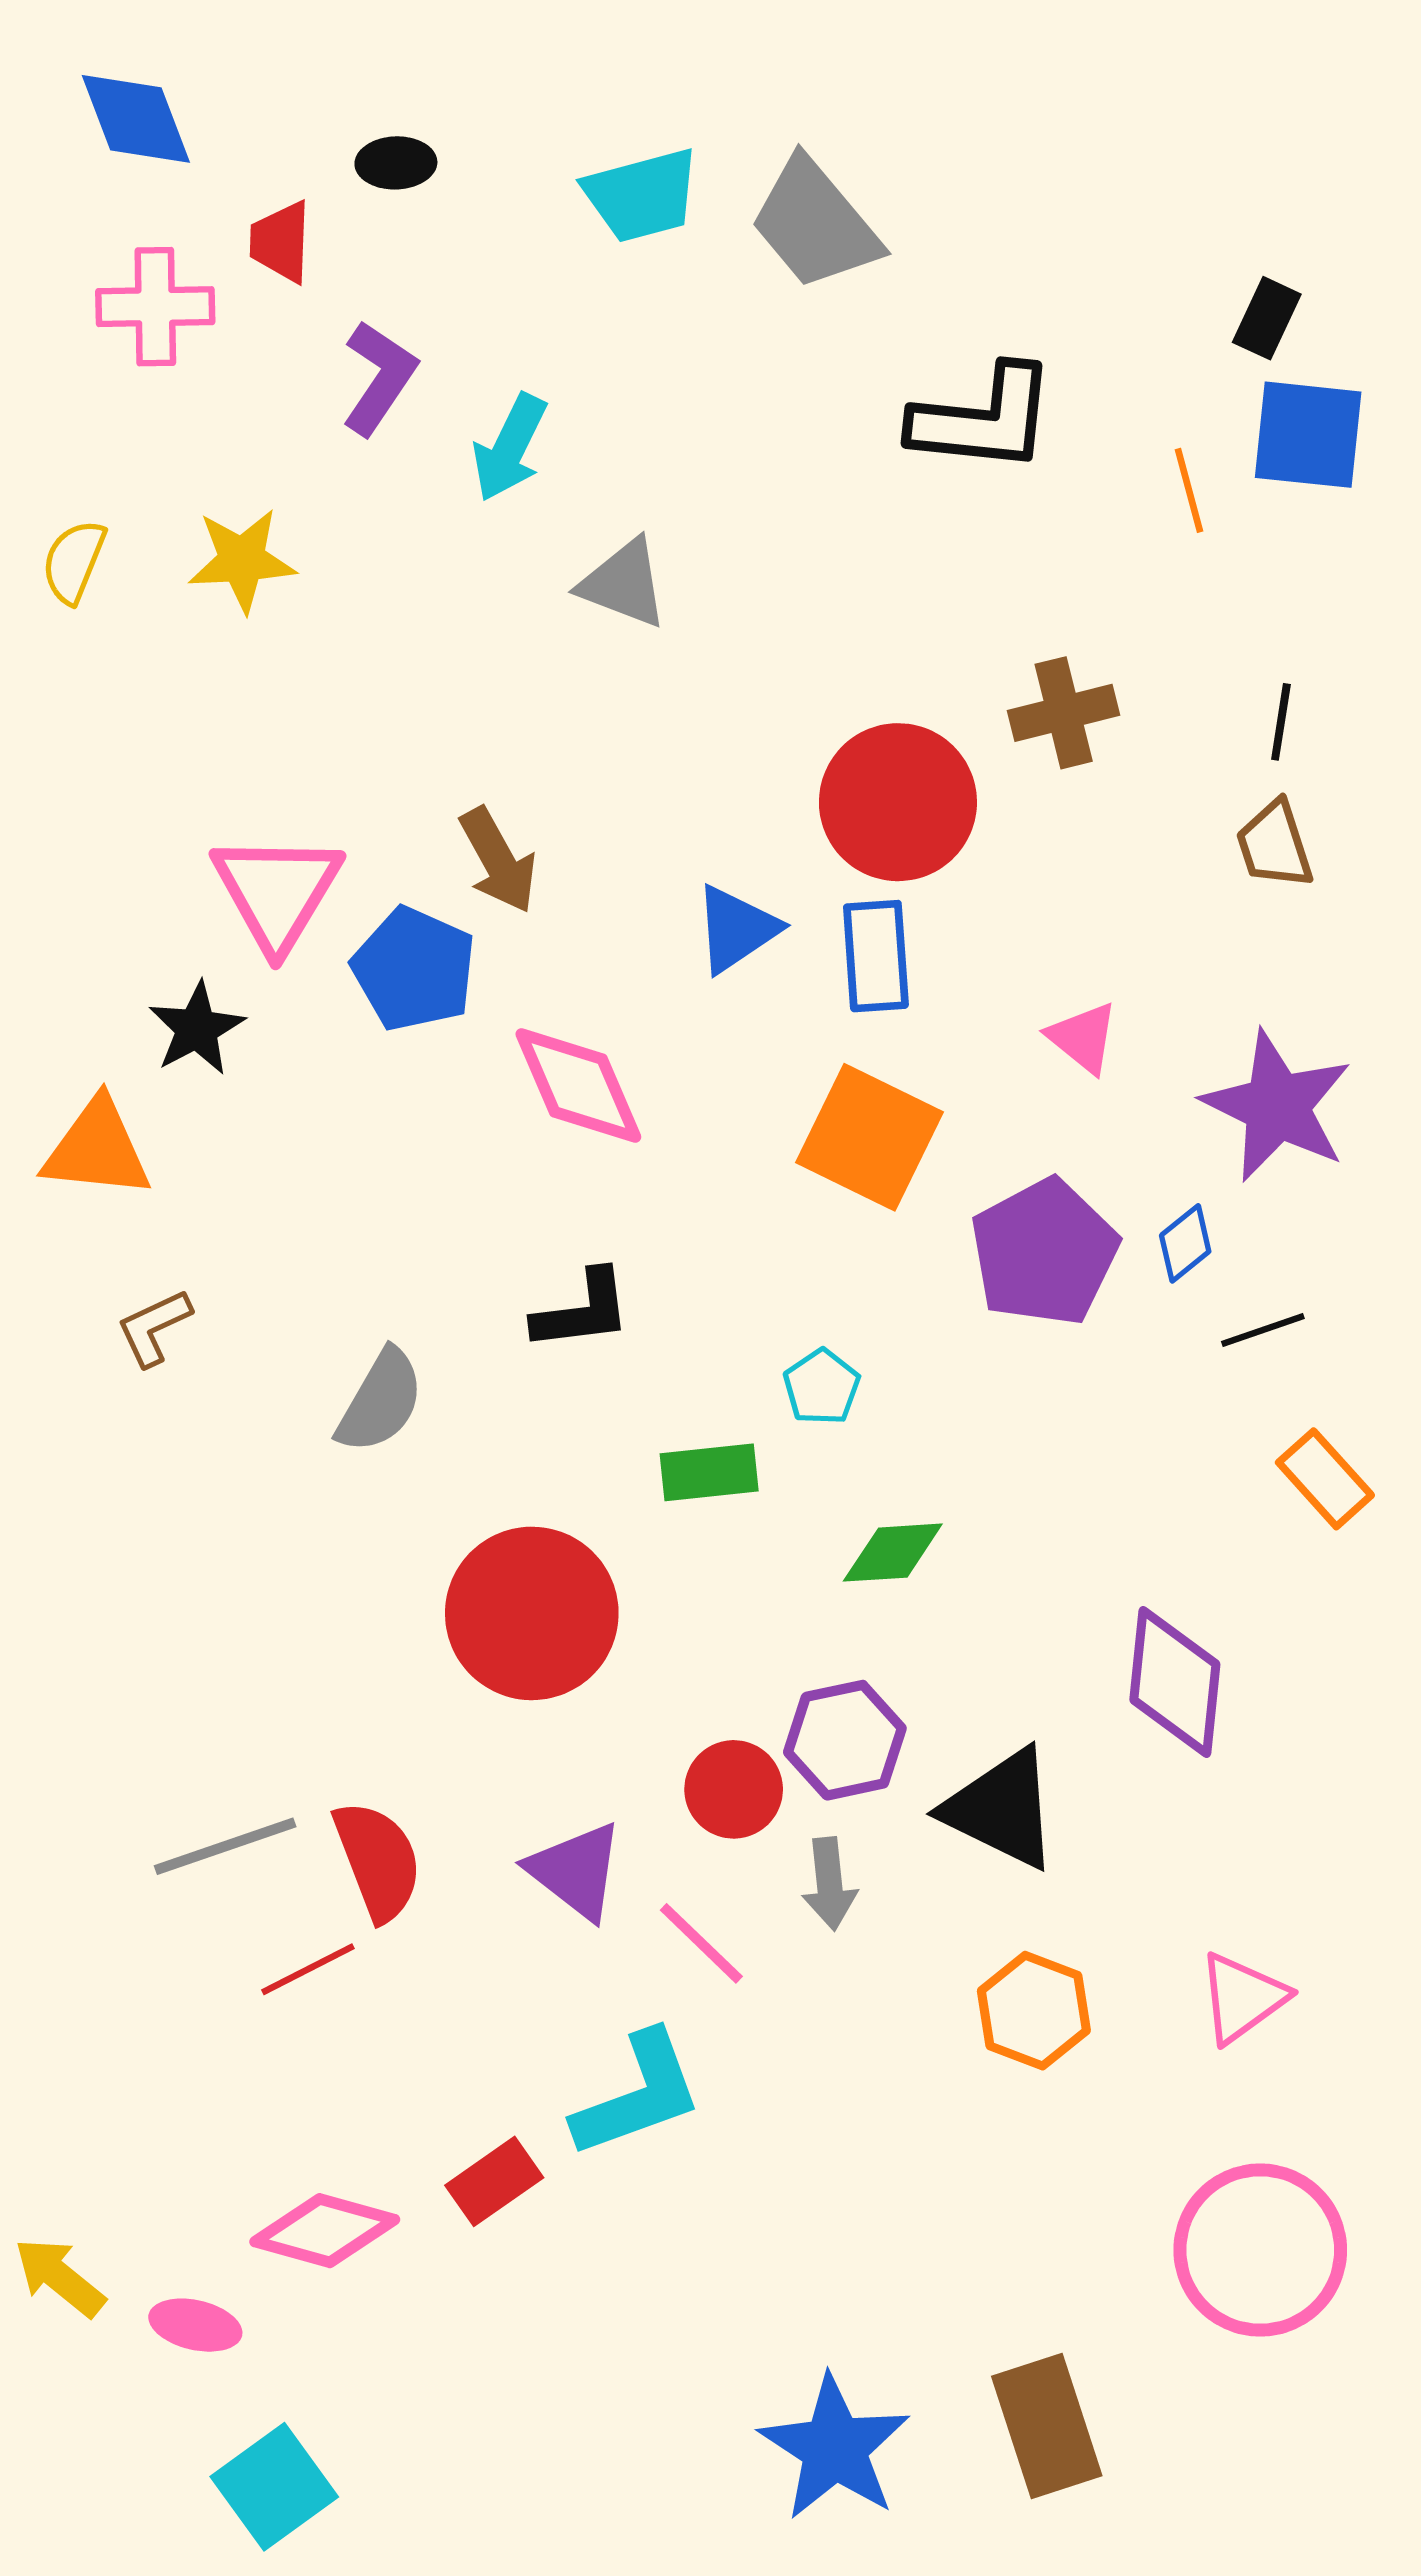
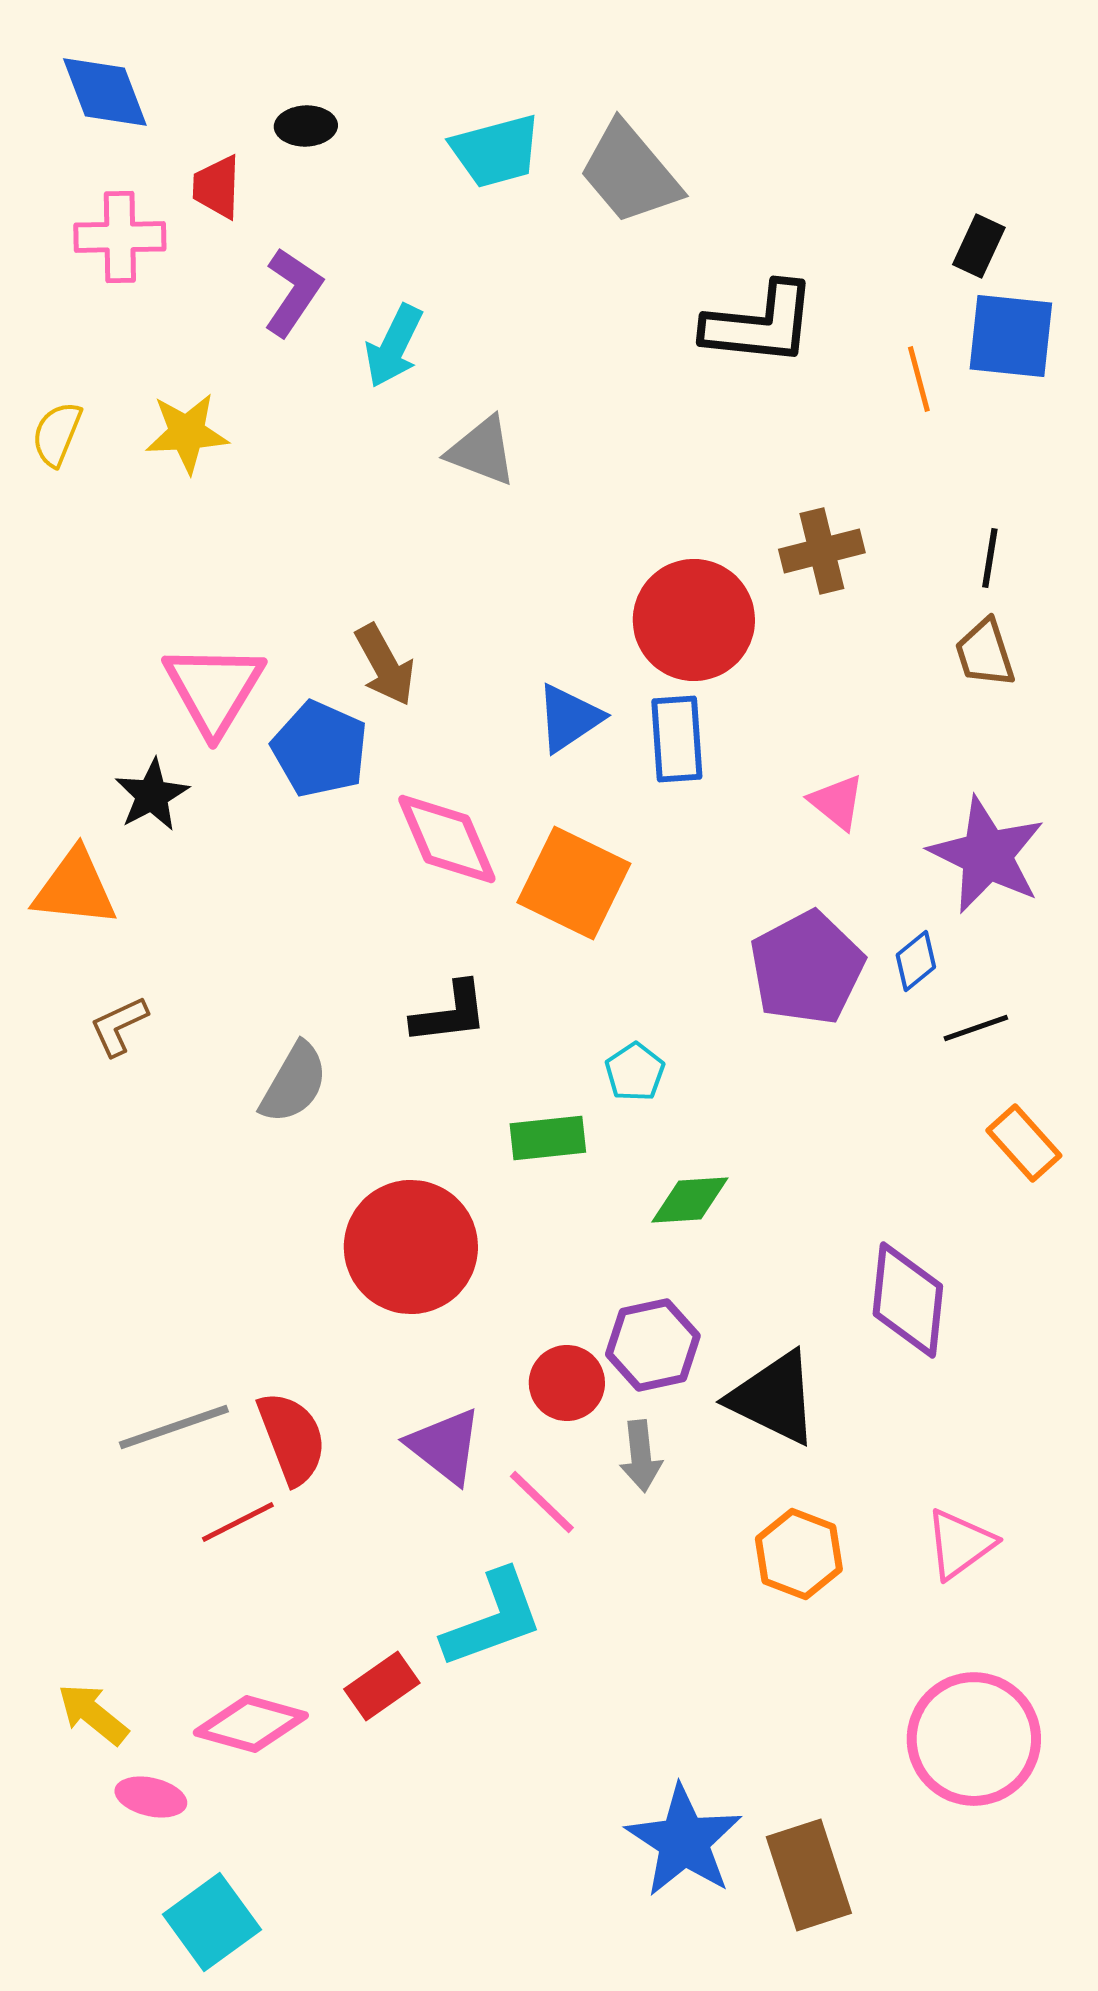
orange square: (869, 1137) -> (574, 883), moved
yellow arrow: (60, 2277) -> (93, 1714), moved
blue star: (835, 2448) -> (684, 1841), moved

